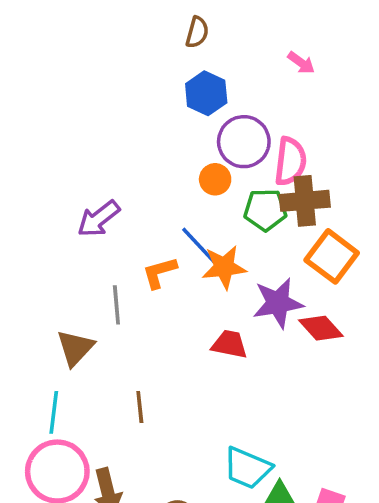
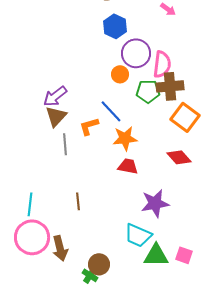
orange star: (224, 267) -> (125, 138), moved
purple star: (278, 303) -> (155, 203), moved
brown triangle: (75, 348) -> (56, 116), moved

